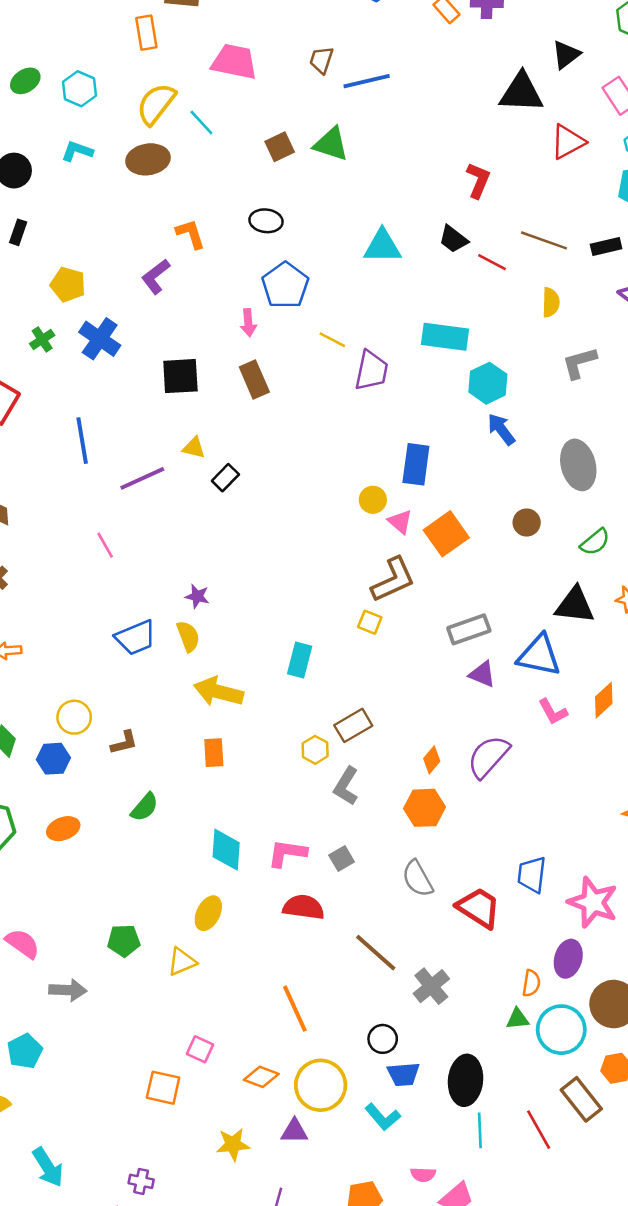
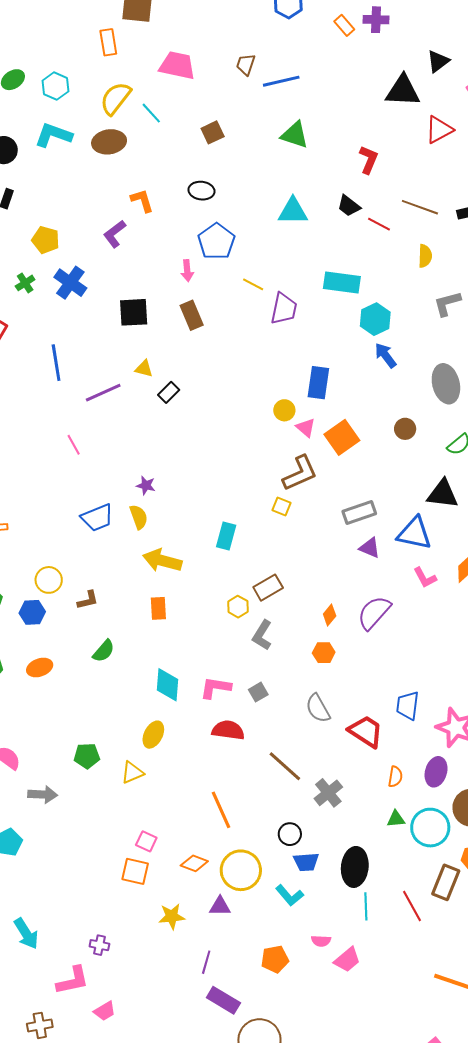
green triangle: (331, 144) -> (295, 135), moved
cyan L-shape: (77, 151) -> (53, 135), size x1.5
orange hexagon: (424, 808) -> (324, 653), size x0.7
orange semicircle: (531, 983) -> (395, 777), moved
orange square: (163, 1088) -> (135, 871), moved
brown rectangle: (581, 1099) -> (446, 882), turned 60

